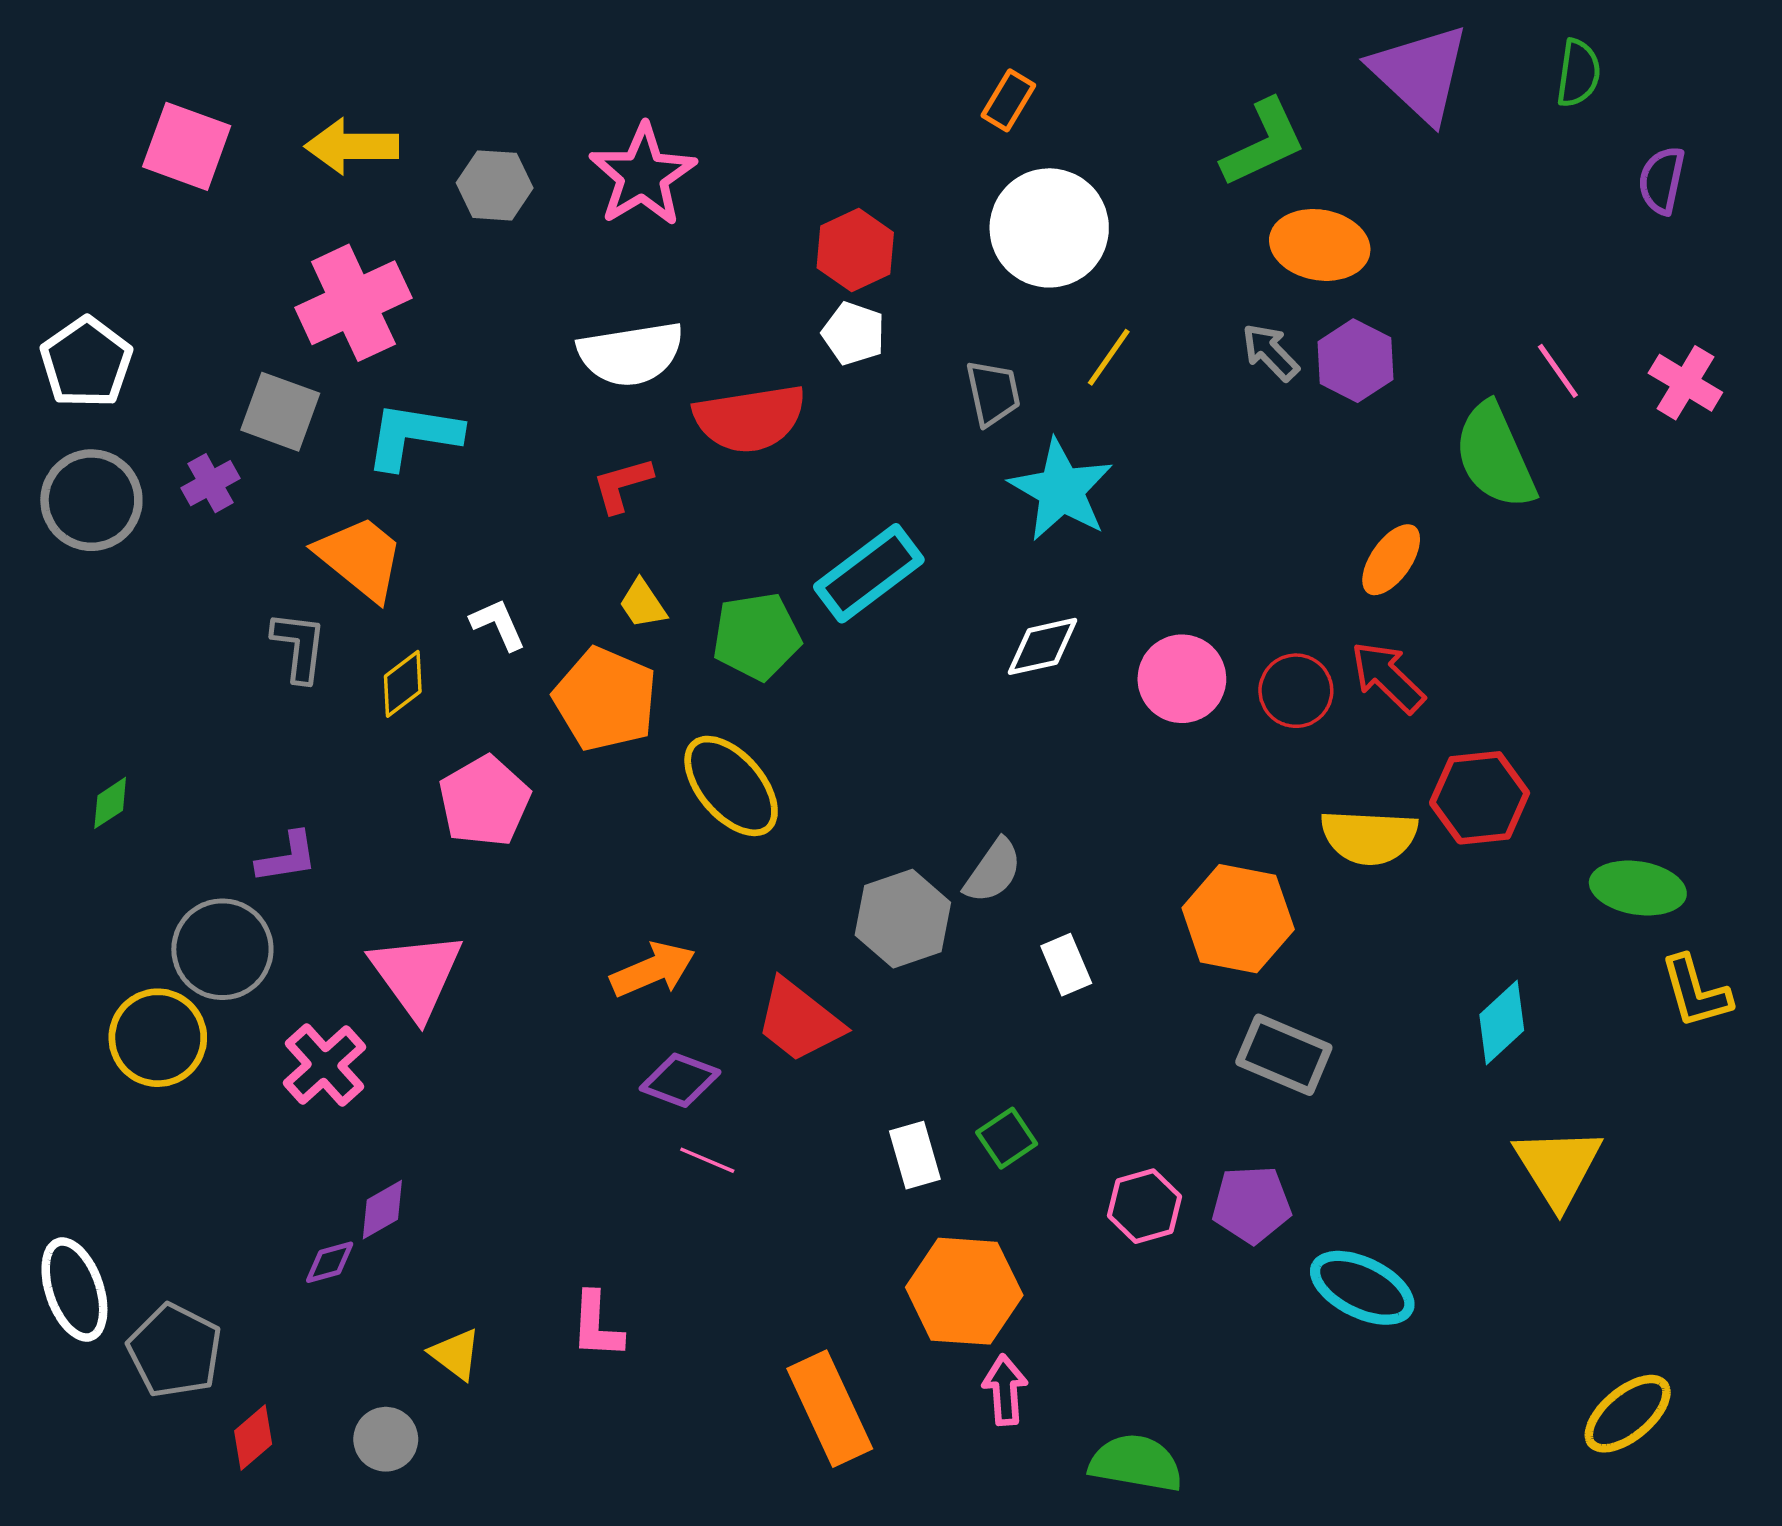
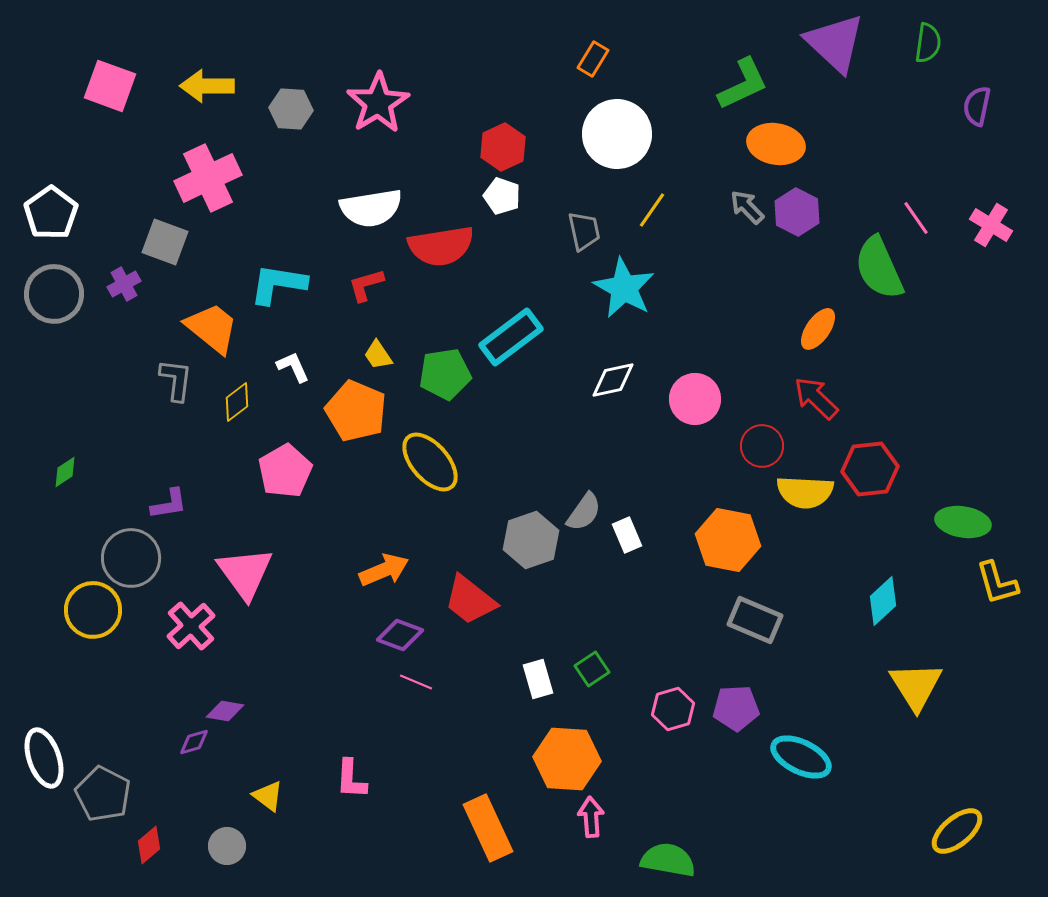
cyan L-shape: (413, 436) -> (278, 284), moved
red circle: (1296, 691) -> (762, 446), moved
white rectangle: (1066, 965) -> (627, 535), moved
purple diamond: (382, 1210) -> (225, 711), turned 39

